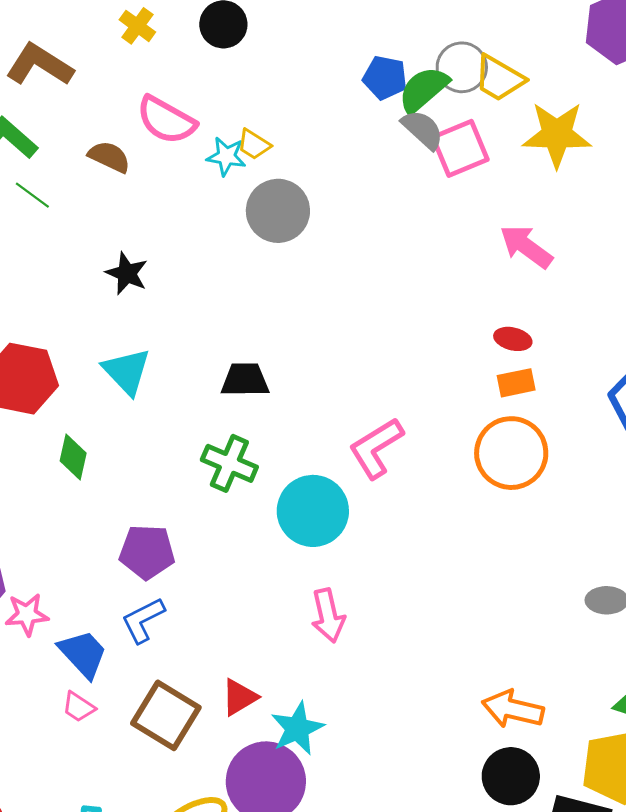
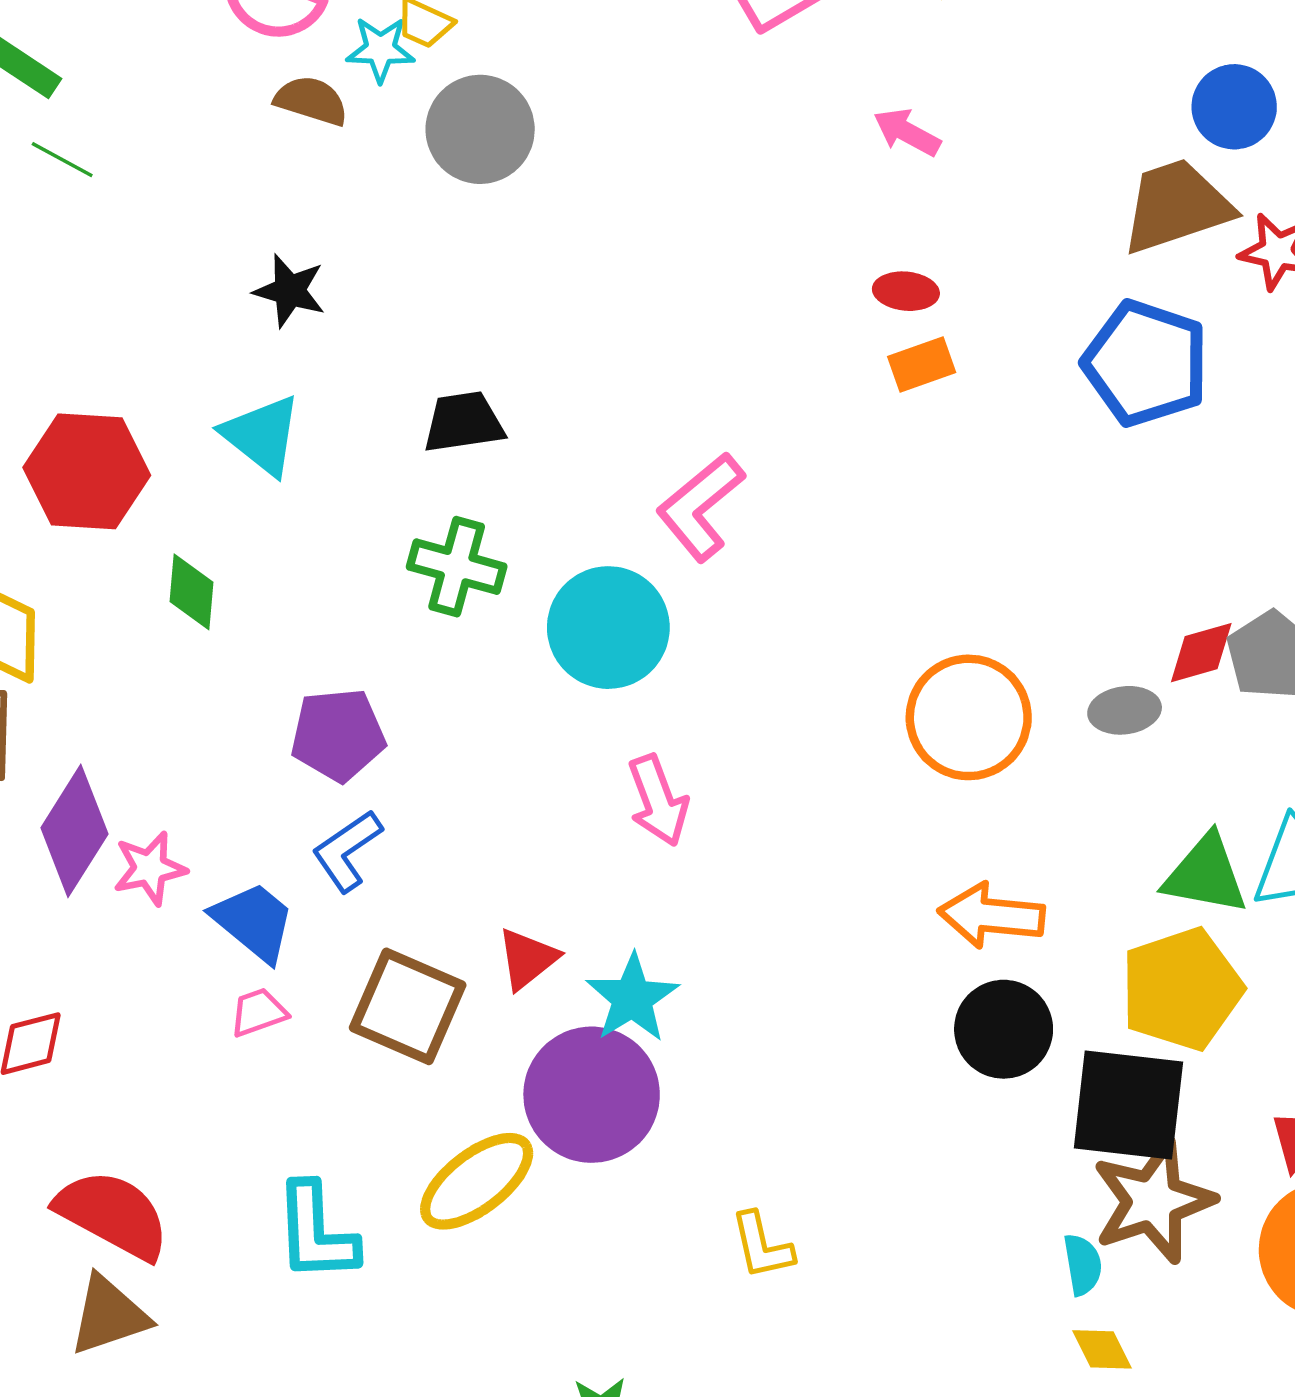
brown semicircle: (109, 157) -> (311, 101), moved
pink arrow: (526, 246) -> (907, 132), size x0.7
black star: (127, 273) -> (290, 291), moved
orange circle: (511, 453) -> (969, 717), moved
pink trapezoid: (79, 707) -> (258, 1012), turned 135

